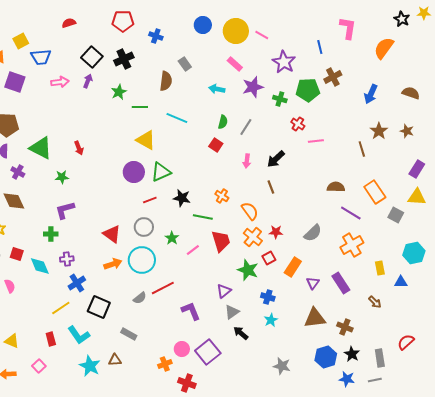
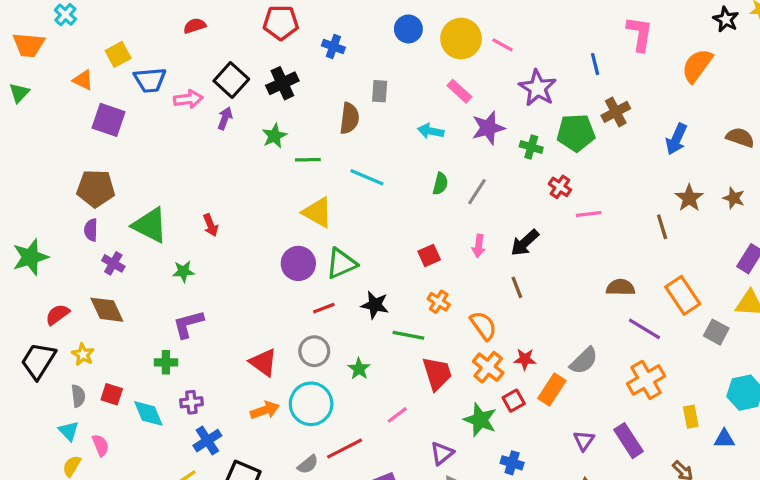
gray rectangle: (185, 64) -> (380, 91), turned 40
pink arrow: (60, 82) -> (188, 99), moved
red square: (216, 145) -> (429, 255), moved, turned 32
pink line: (193, 250) -> (397, 415), moved
orange rectangle: (293, 267) -> (552, 389), moved

